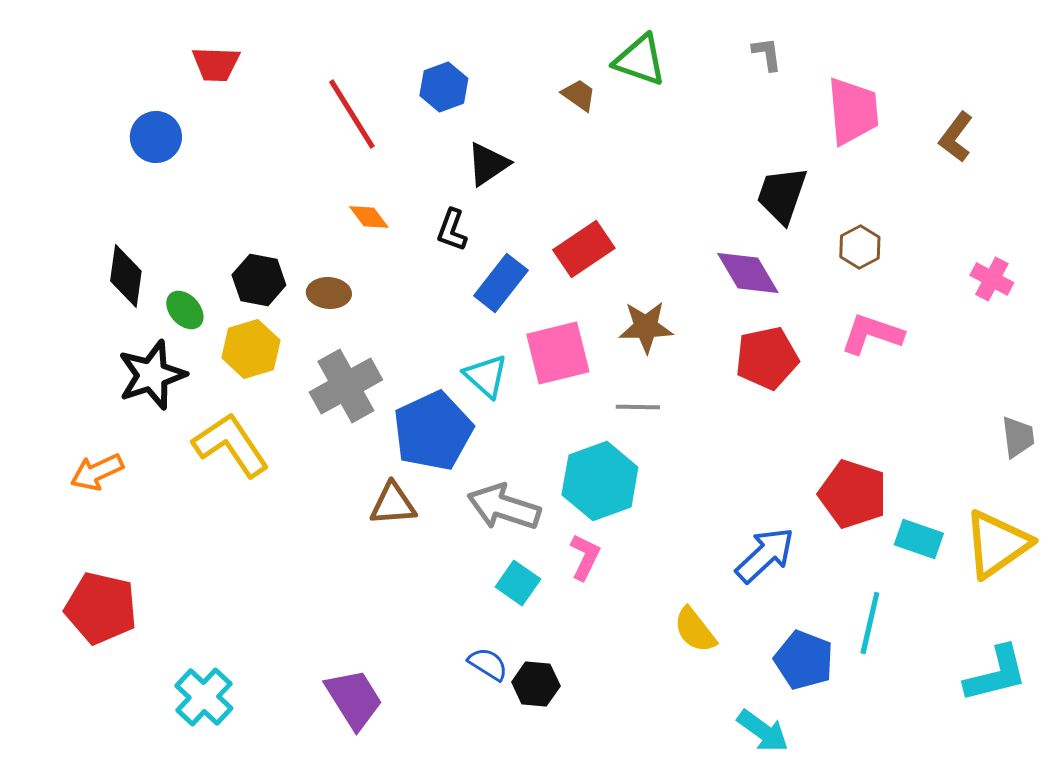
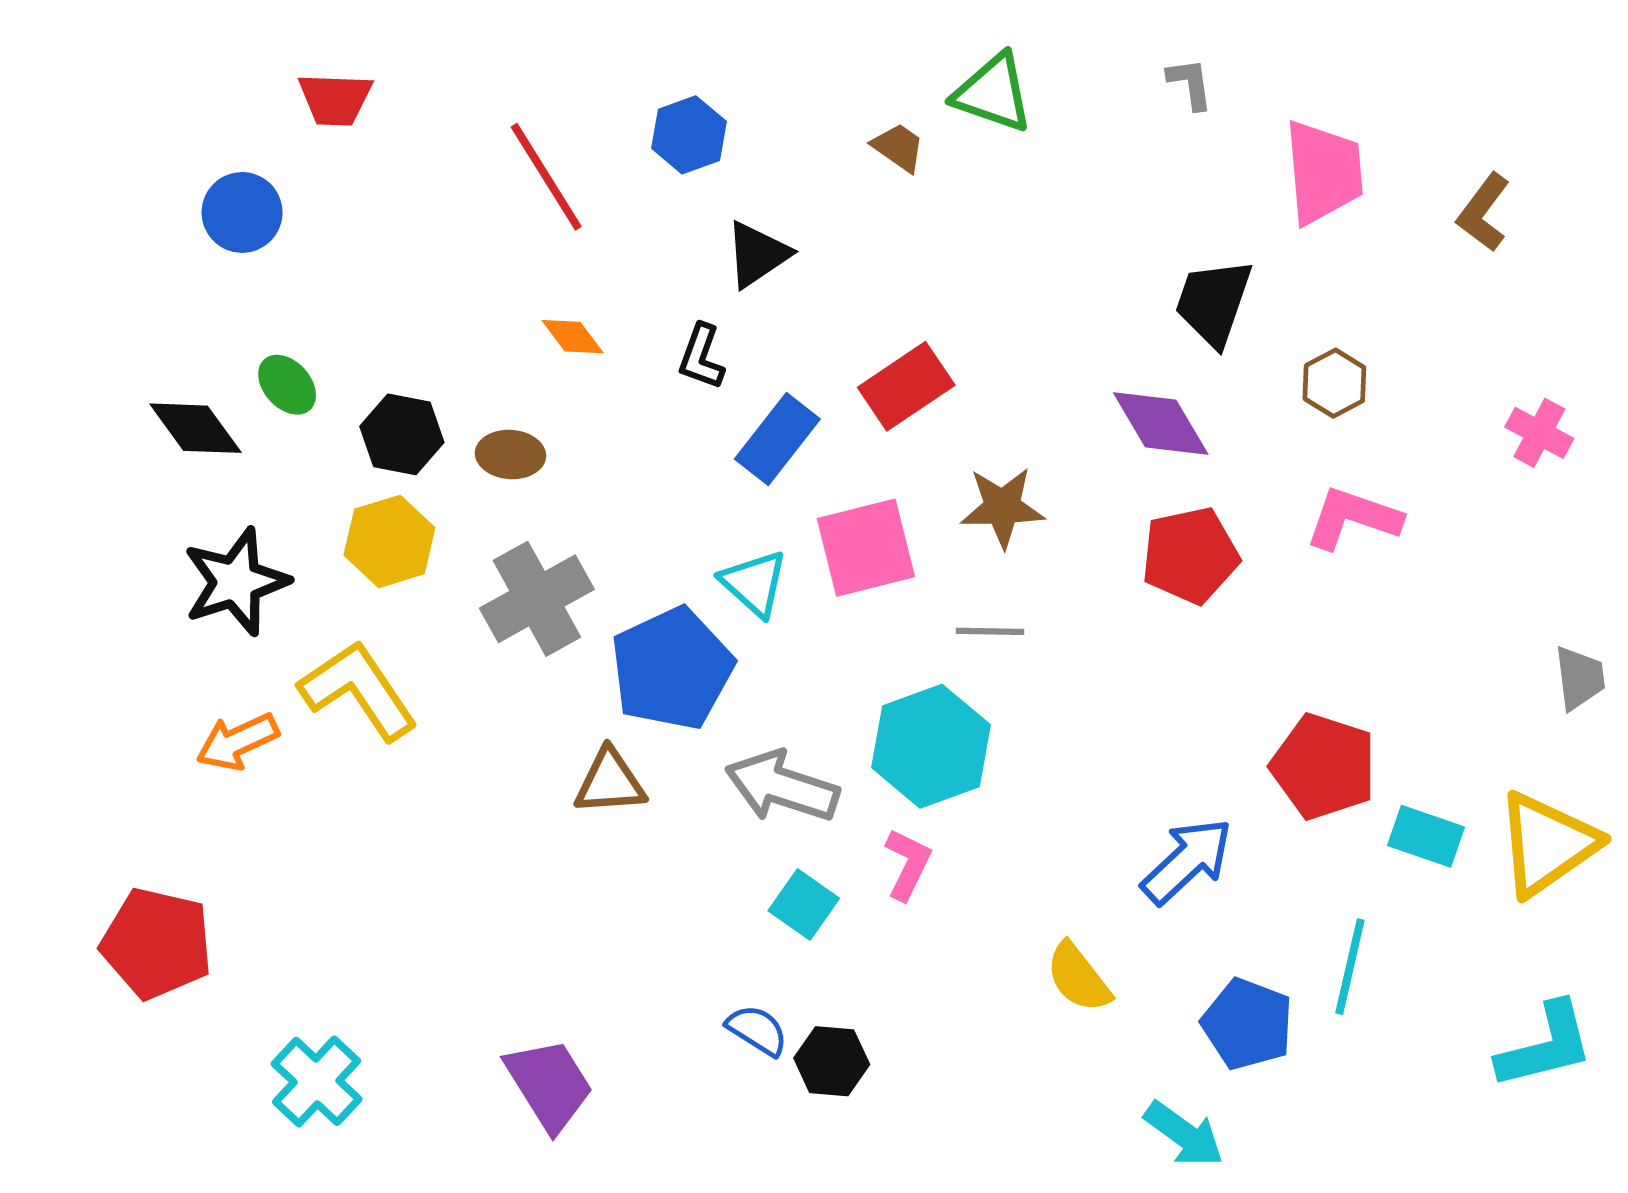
black diamond: (126, 276) -> (196, 428), turned -44
green ellipse: (185, 310) -> (287, 385), moved
orange arrow: (97, 472) -> (237, 742), moved

